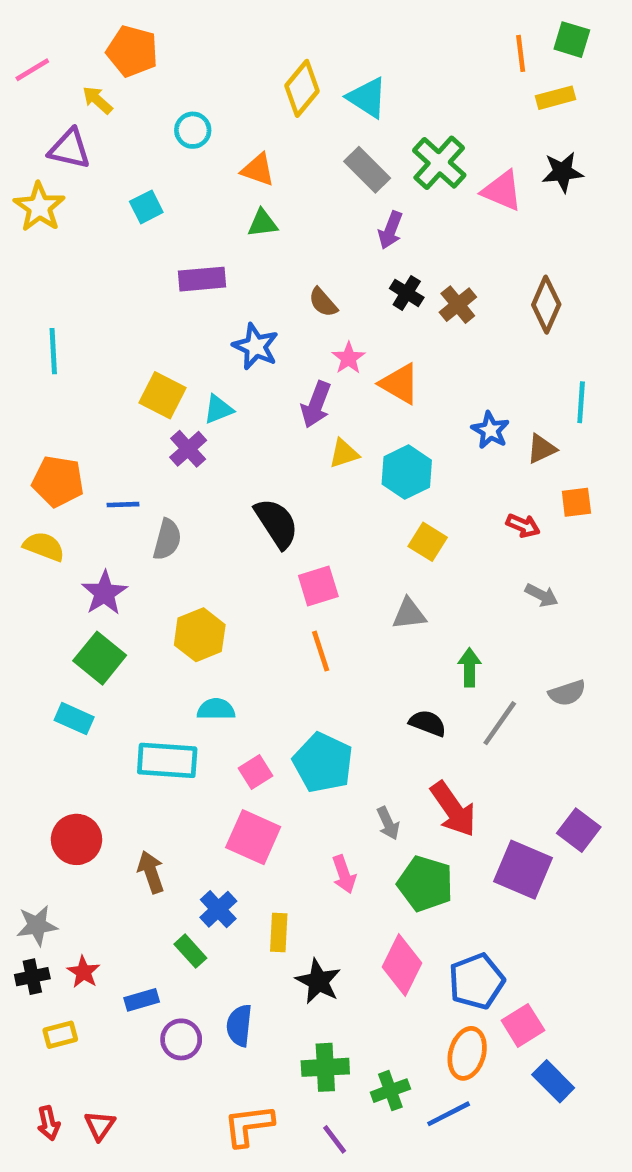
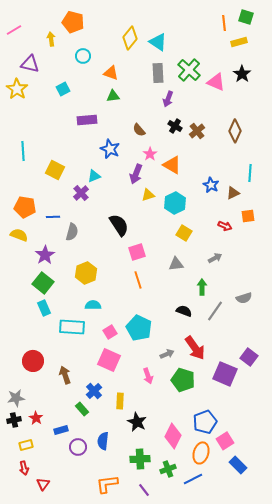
orange pentagon: (132, 51) -> (73, 22), moved
yellow arrow: (97, 100) -> (51, 39), moved, turned 40
gray rectangle: (367, 170) -> (158, 73), turned 42
black star: (562, 172) -> (242, 74), turned -30
yellow square: (163, 395) -> (55, 170), moved
gray arrow: (542, 595) -> (215, 258), moved, turned -56
cyan rectangle: (74, 719) -> (44, 308), moved, turned 42
gray arrow: (388, 823) -> (167, 354), turned -88
pink diamond: (402, 965) -> (173, 436), moved
red arrow: (49, 1123) -> (24, 468), moved

